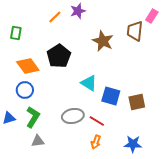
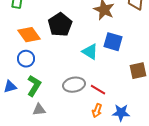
blue square: (111, 96) -> (113, 42), moved
blue star: (133, 144) -> (121, 113), moved

